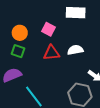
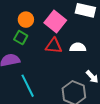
pink square: (49, 29) -> (55, 22), size x1.5

